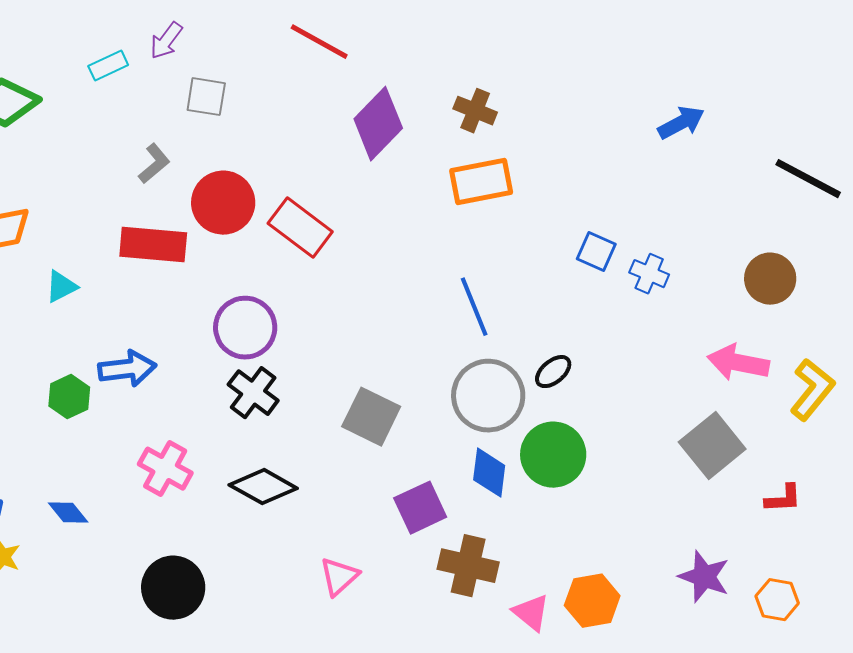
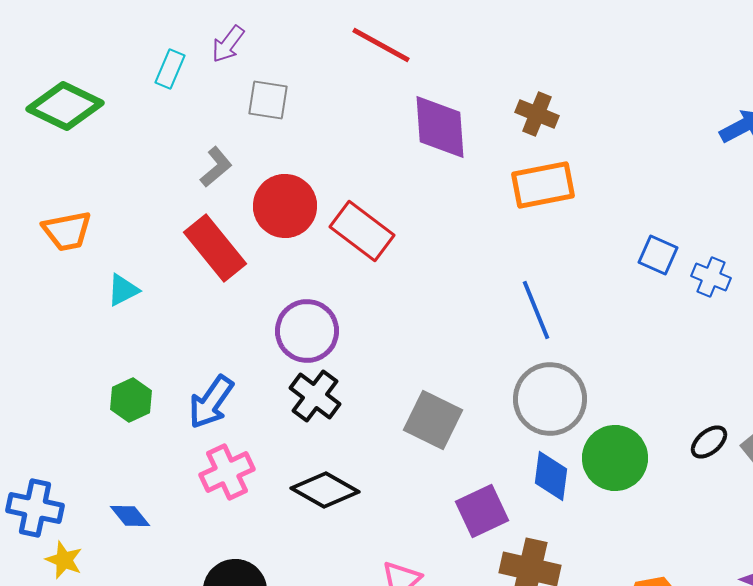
cyan rectangle: (108, 66) -> (170, 69), turned -42
purple diamond: (378, 124) -> (440, 127), turned -48
red rectangle: (153, 245) -> (215, 248), turned 46
blue arrow: (127, 369) -> (211, 402), moved, turned 132
black ellipse: (553, 372) -> (709, 442), moved
pink cross: (165, 469) -> (227, 472), turned 36

